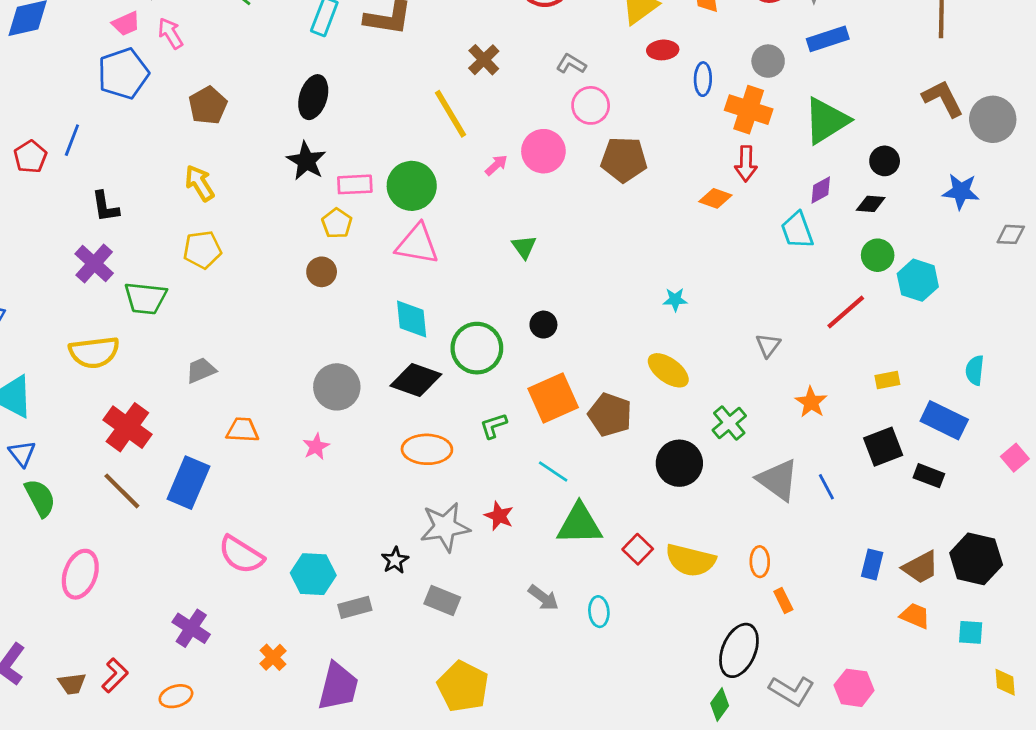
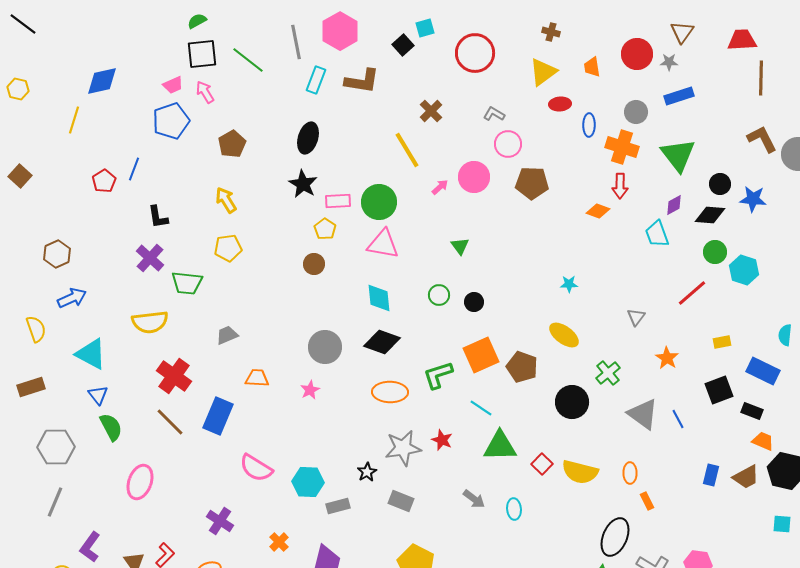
green triangle: (826, 121) -> (678, 155), turned -36
blue star: (961, 191) -> (753, 199), moved
black diamond: (871, 204) -> (710, 215), size x1.4
green circle: (477, 348) -> (439, 295), moved, size x0.6
green L-shape: (494, 426) -> (438, 375), size x1.5
orange trapezoid: (915, 616) -> (763, 441), moved

